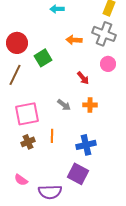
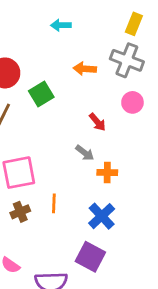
gray arrow: (64, 105) -> (85, 153), moved
orange cross: (90, 105) -> (107, 173), moved
blue cross: (86, 145) -> (102, 216), turned -30

